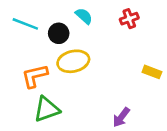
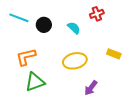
cyan semicircle: (84, 16) -> (74, 28), moved
yellow ellipse: (73, 61) -> (75, 61), moved

